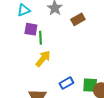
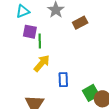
blue rectangle: (66, 83) -> (63, 80), moved, turned -64
green square: (90, 85) -> (91, 93), turned -35

